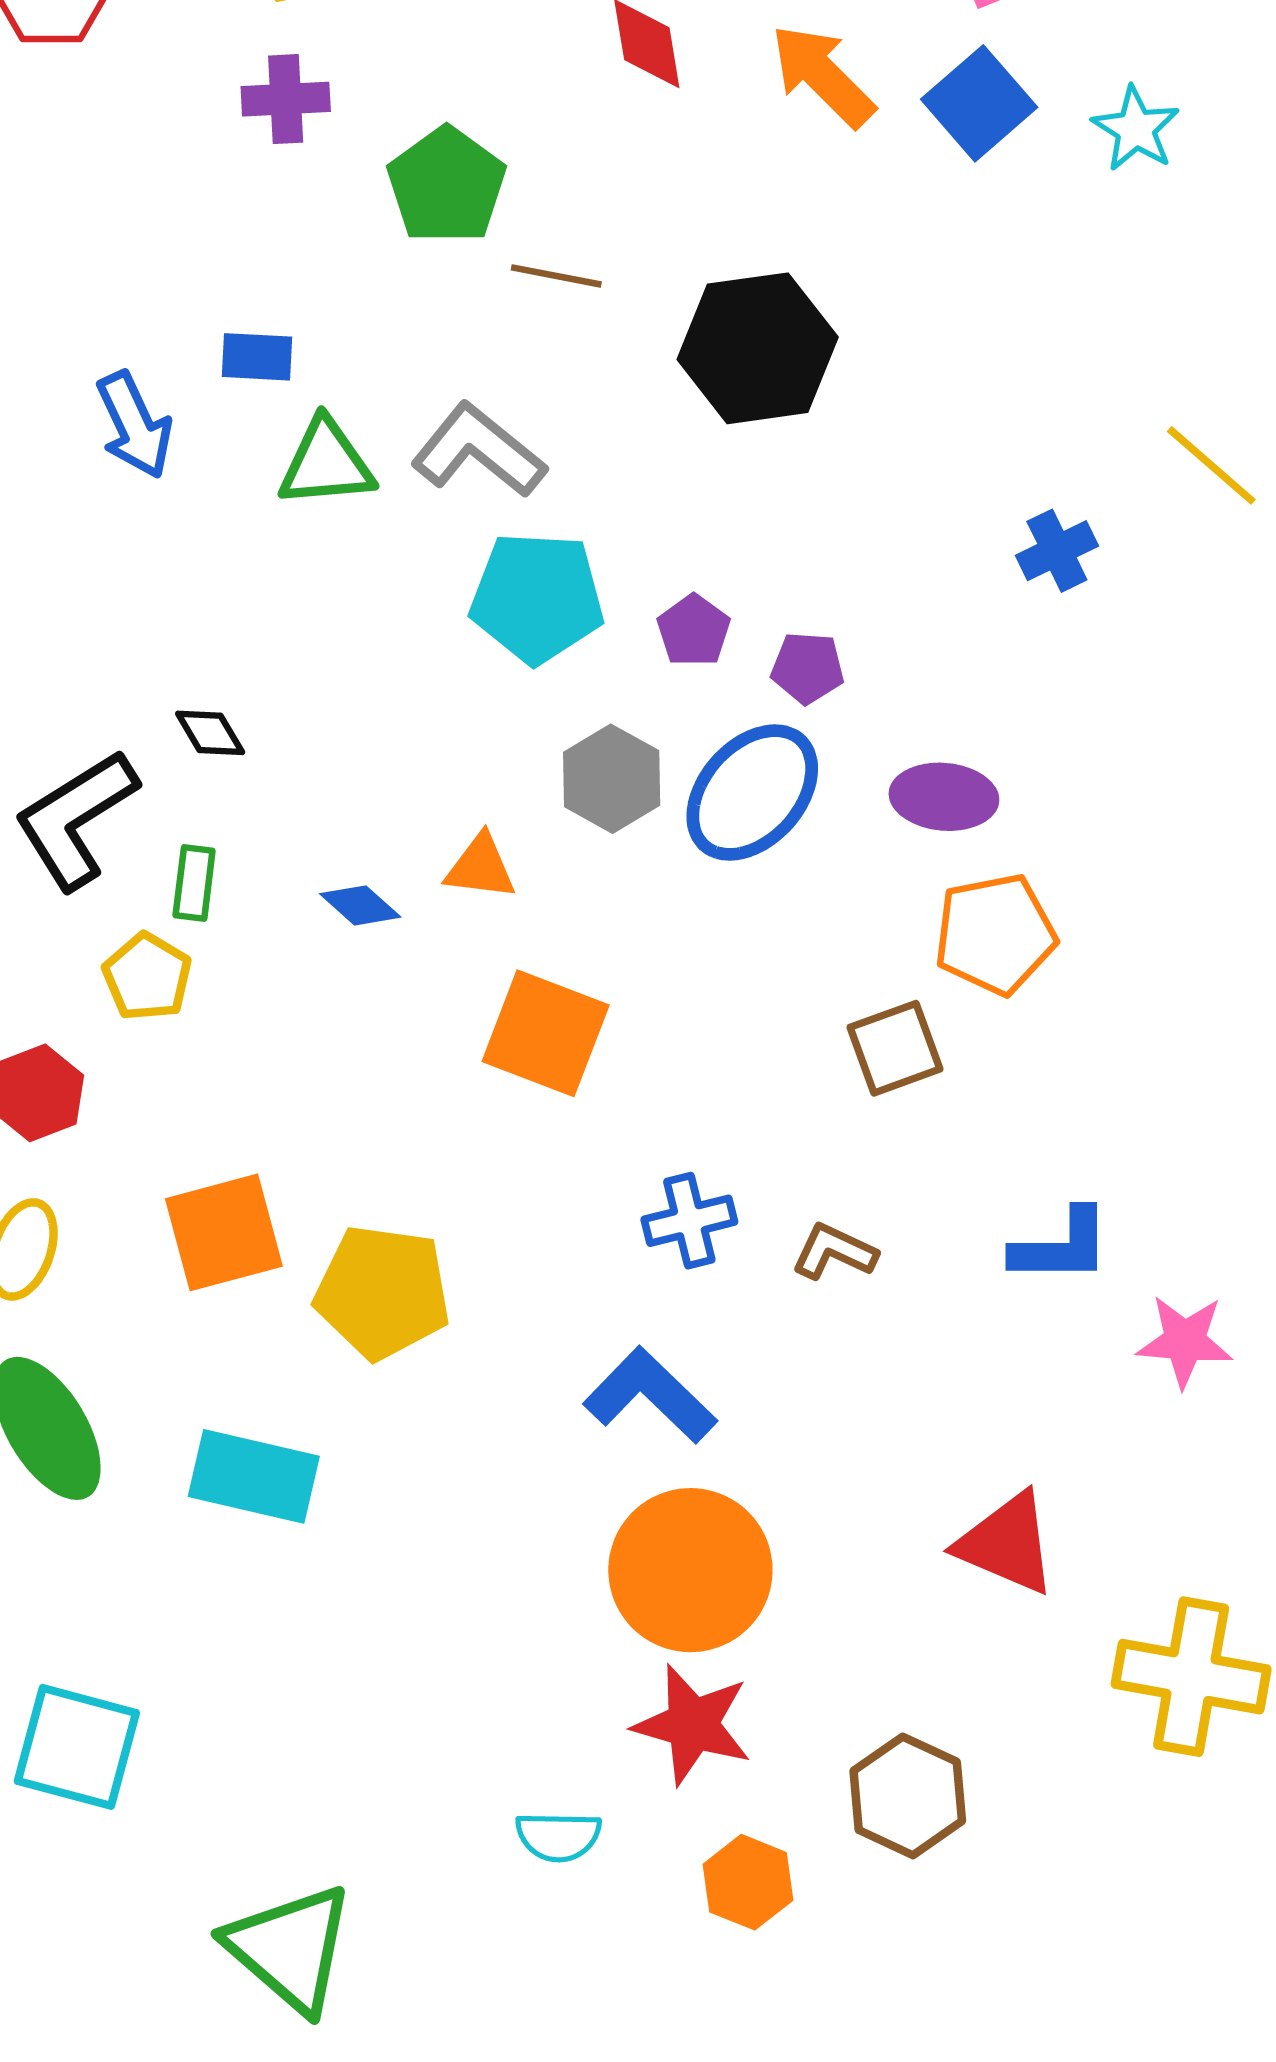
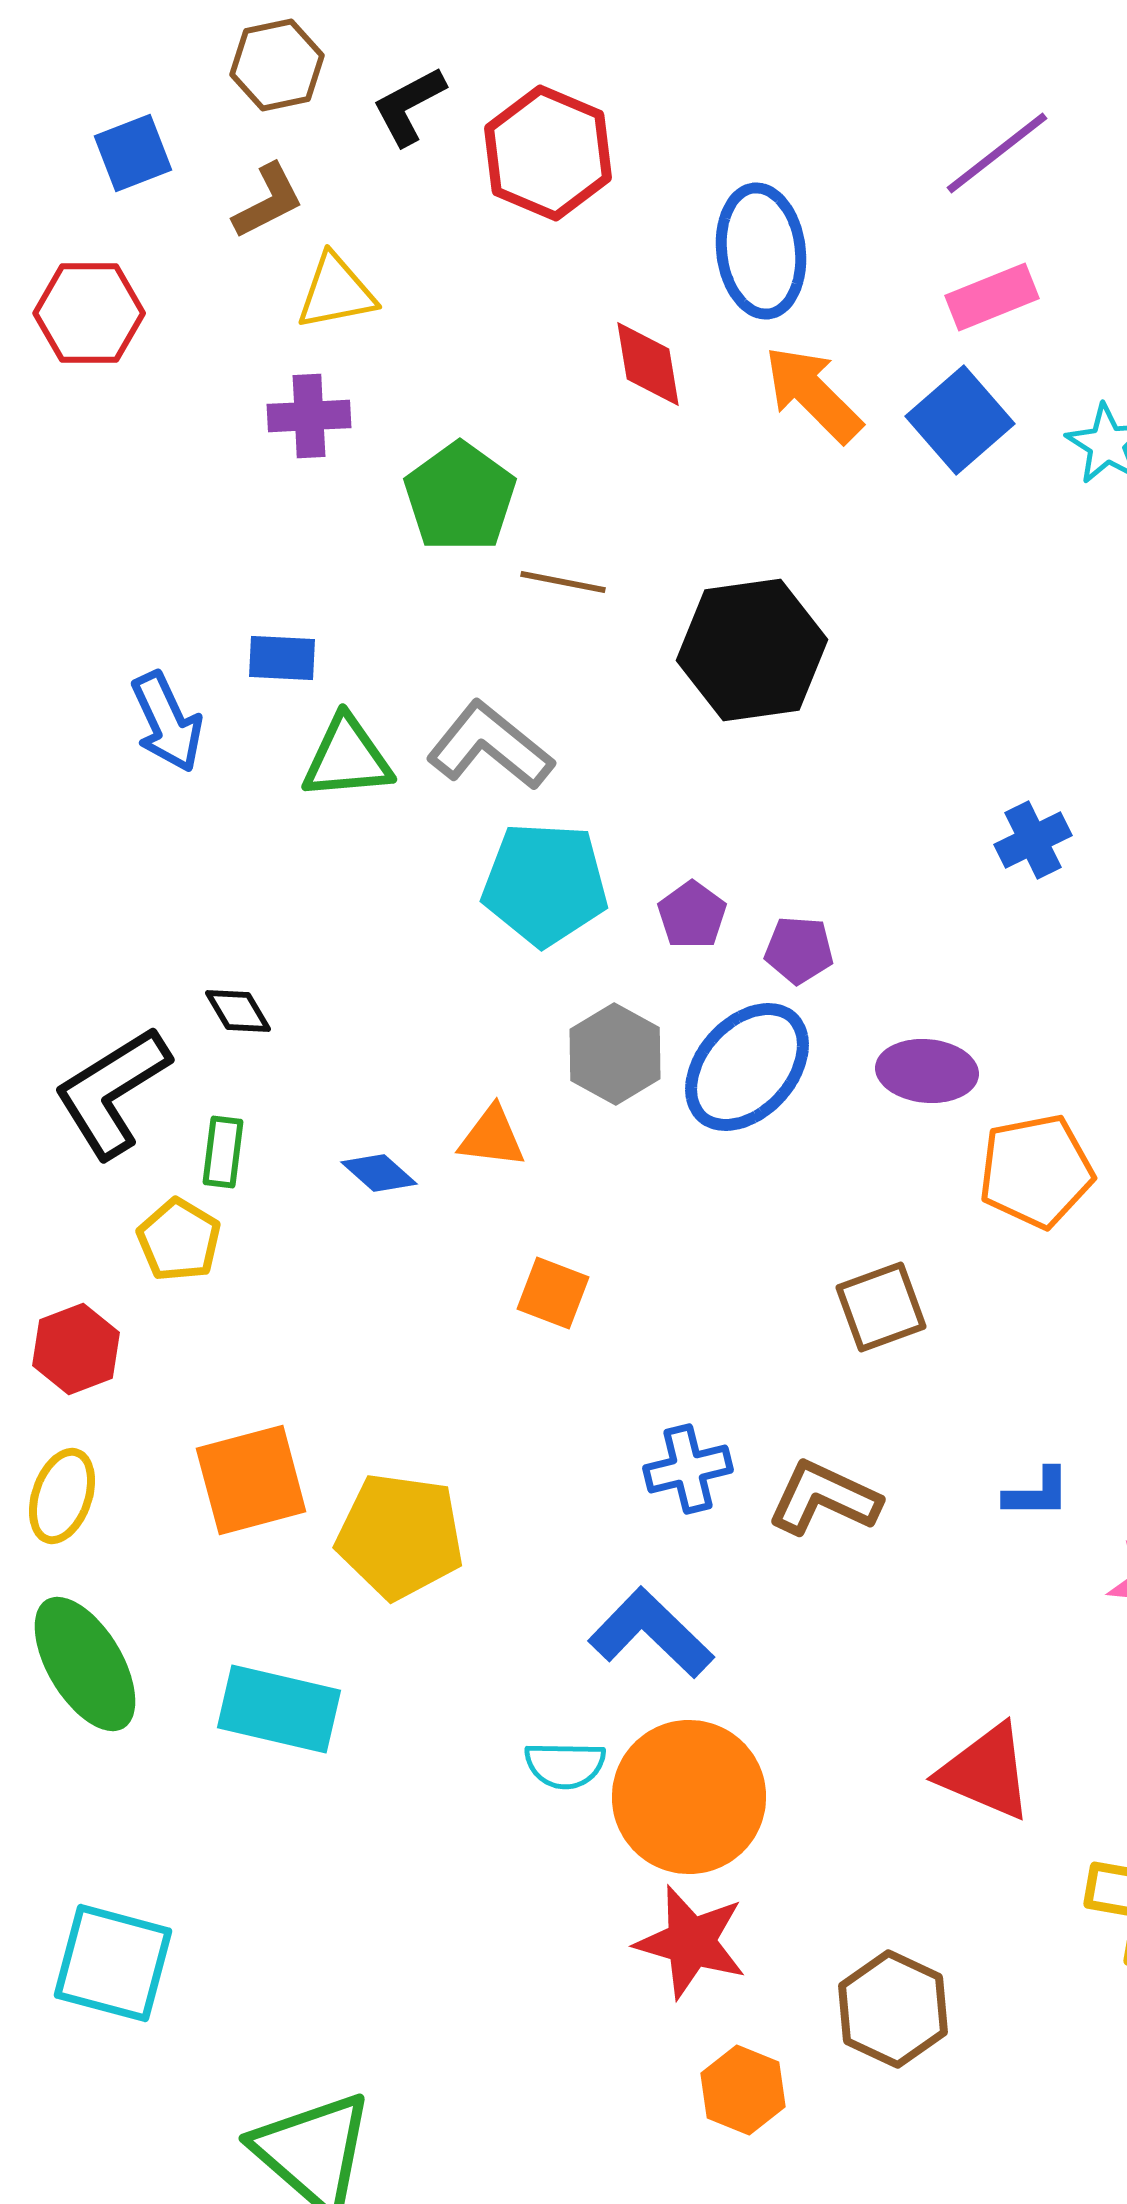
orange pentagon: (995, 934) -> (1036, 1171), moved
orange square: (546, 1033) -> (553, 1293), size x0.6
blue L-shape: (1061, 1246) -> (1037, 1493), size x0.7
brown L-shape: (834, 1252) -> (824, 1498), size x1.4
cyan semicircle: (558, 1836) -> (565, 1765), moved

